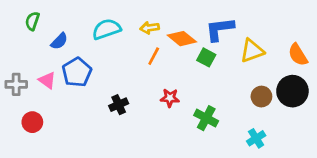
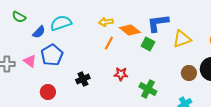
green semicircle: (32, 21) -> (19, 17), turned -80
cyan semicircle: (106, 29) -> (61, 23), moved
red circle: (32, 122) -> (48, 92), moved

